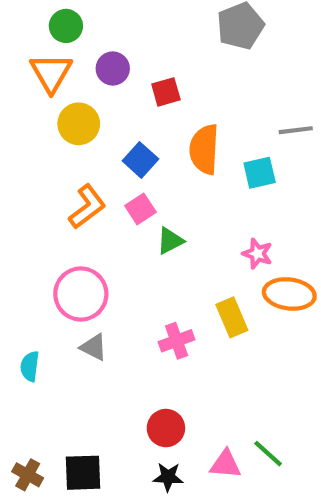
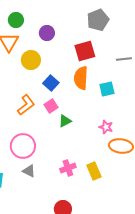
purple circle: (113, 68) -> (47, 33), moved
red square: (166, 92) -> (85, 51), moved, size x1.5
yellow circle: (79, 124) -> (31, 60), moved
gray line: (296, 130) -> (124, 59), moved
yellow rectangle: (232, 317) -> (94, 171), moved

